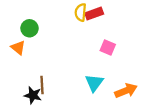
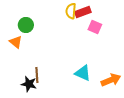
pink square: (108, 48) -> (95, 27), moved
cyan triangle: (94, 83) -> (83, 73), turned -42

